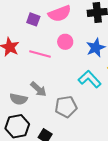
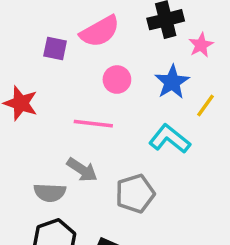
pink line: (40, 54) -> (93, 124), moved

